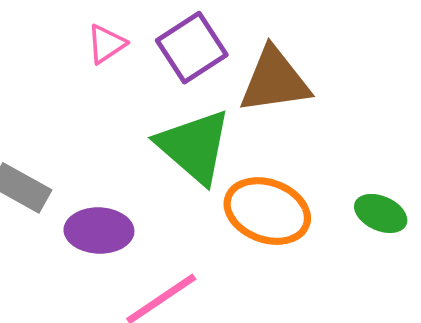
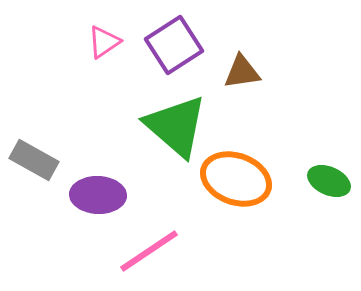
brown triangle: (275, 81) -> (242, 72), size x0.6

